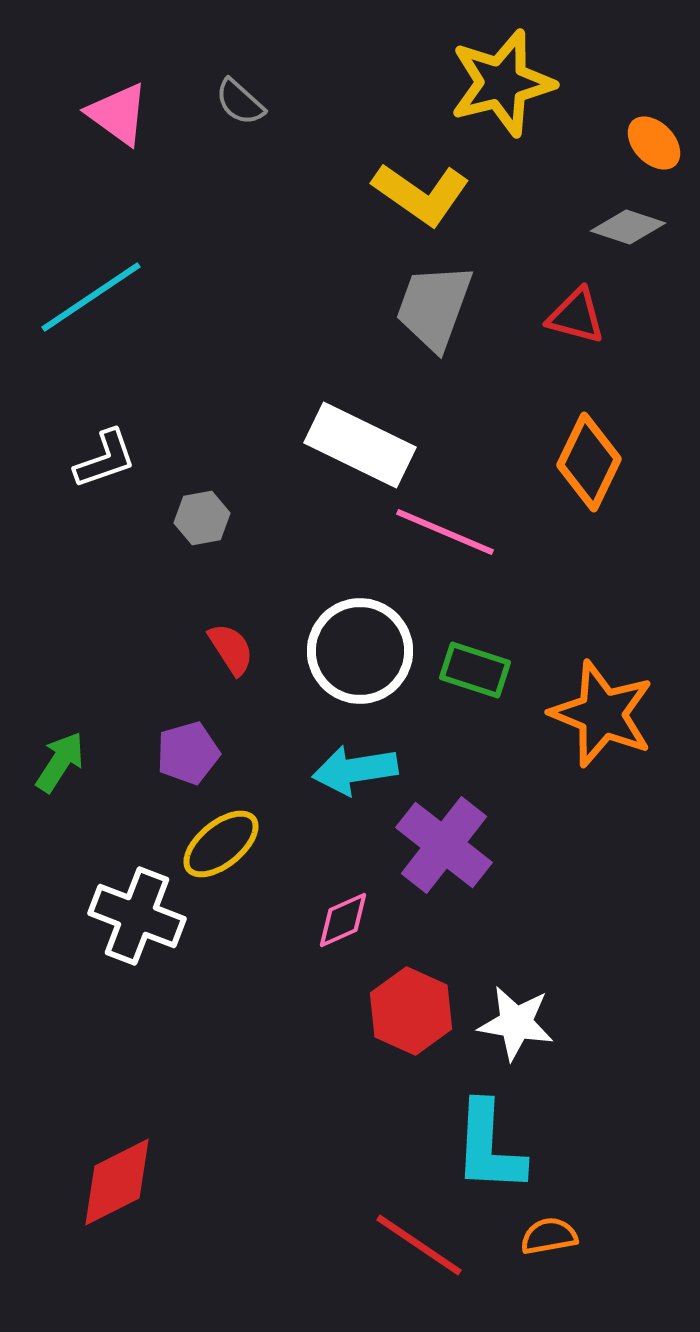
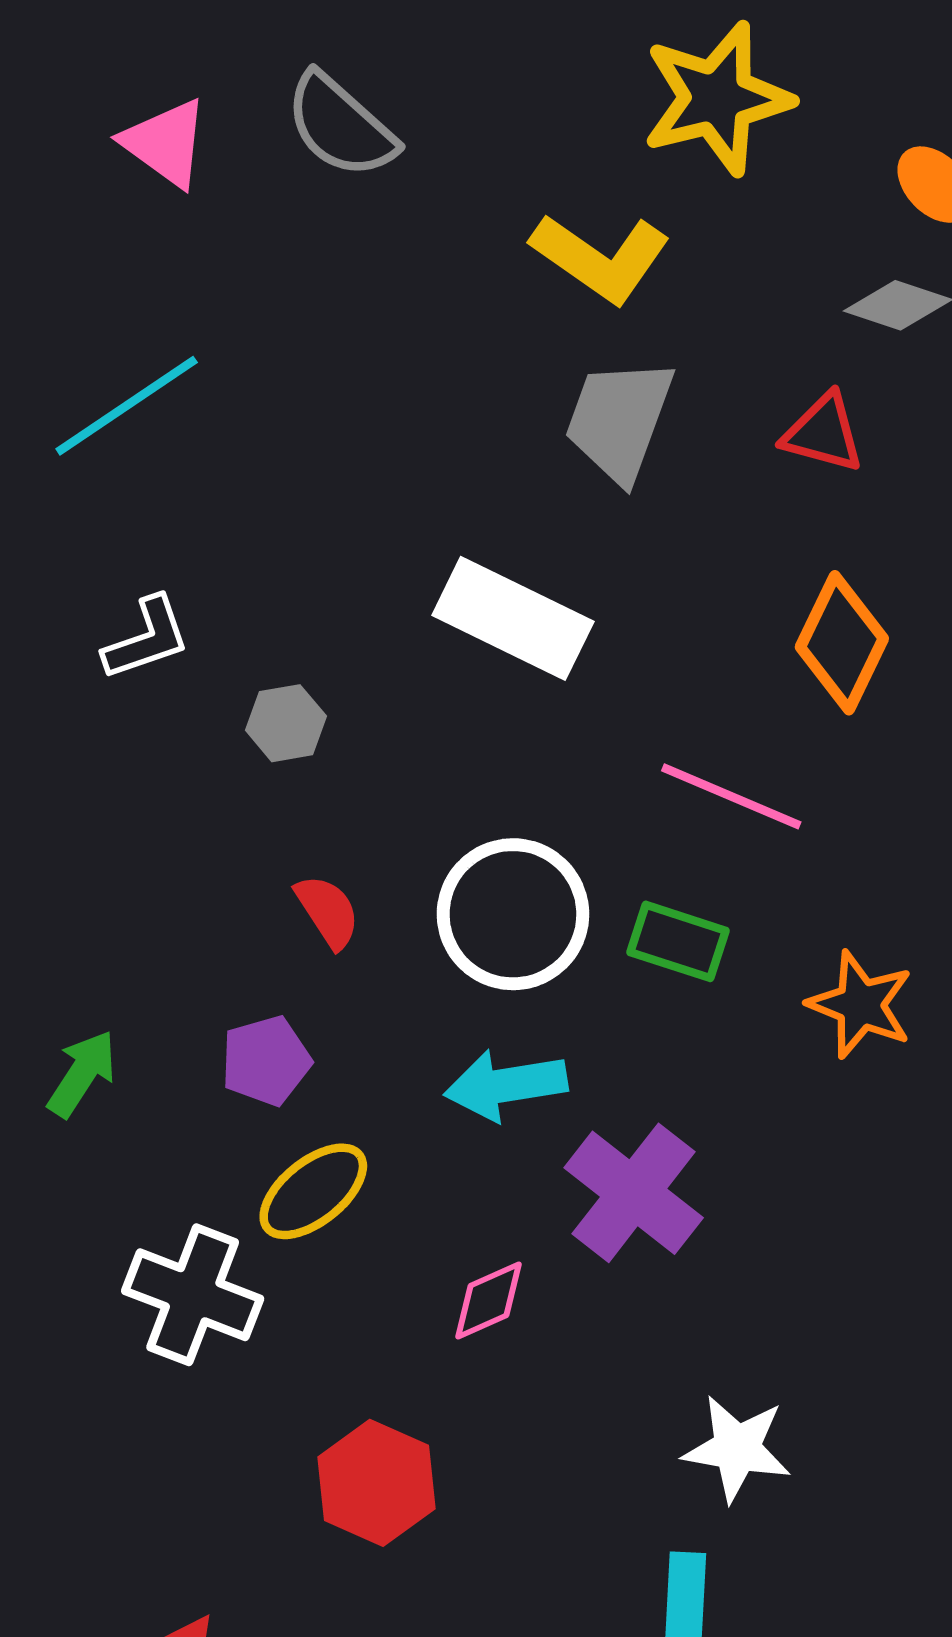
gray semicircle: (240, 102) -> (341, 126), size x1.6
pink line: (445, 532) -> (731, 796), moved
orange star: (602, 714) -> (861, 1005), size x0.7
red hexagon: (411, 1011) -> (376, 1483), moved

